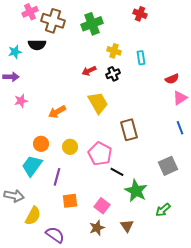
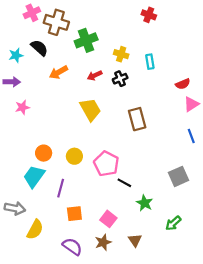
green cross: (92, 24) -> (86, 40), moved
black semicircle: (37, 45) -> (39, 48), turned -138
yellow trapezoid: (98, 103) -> (90, 109), moved
orange arrow: (57, 112) -> (58, 72), moved
brown rectangle: (129, 130) -> (137, 119), moved
green star: (136, 191) -> (145, 203), size x0.7
purple semicircle: (55, 235) -> (72, 247), moved

